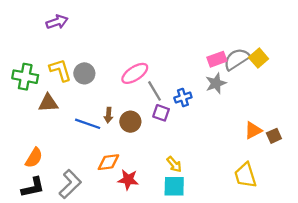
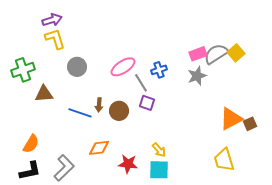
yellow L-shape: (60, 70) -> (55, 39), moved
green cross: (25, 77) -> (23, 70), turned -30
blue cross: (183, 98) -> (159, 70), moved
orange triangle: (253, 130) -> (231, 119), size x1.4
red star: (128, 180) -> (128, 164), moved

